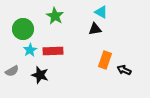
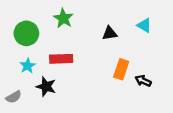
cyan triangle: (101, 12) -> (144, 25), moved
cyan star: (30, 50) -> (28, 66), moved
gray semicircle: (12, 71) -> (14, 97), moved

